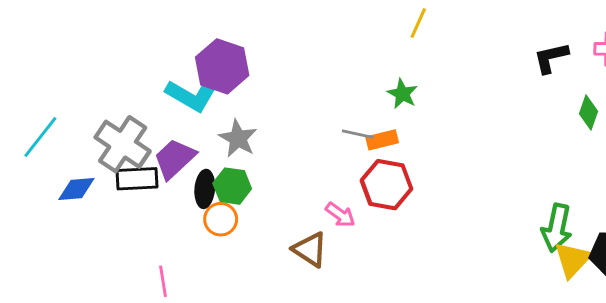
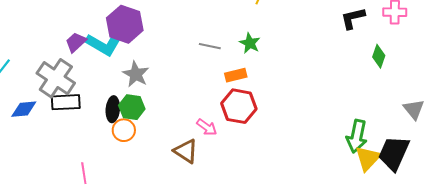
gray line: (358, 134) -> (210, 46), moved
purple trapezoid: (174, 159) -> (76, 42), moved, size x0.7

